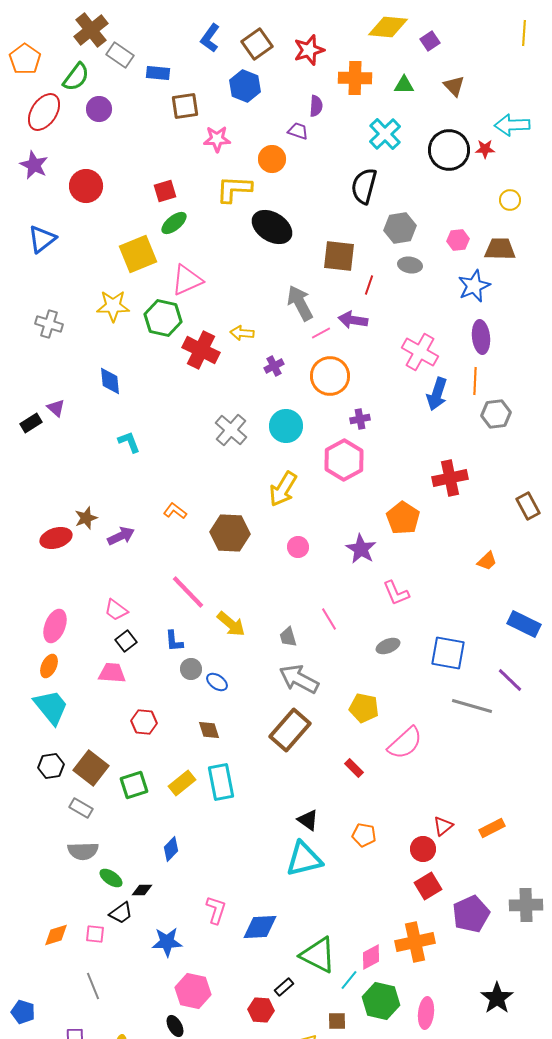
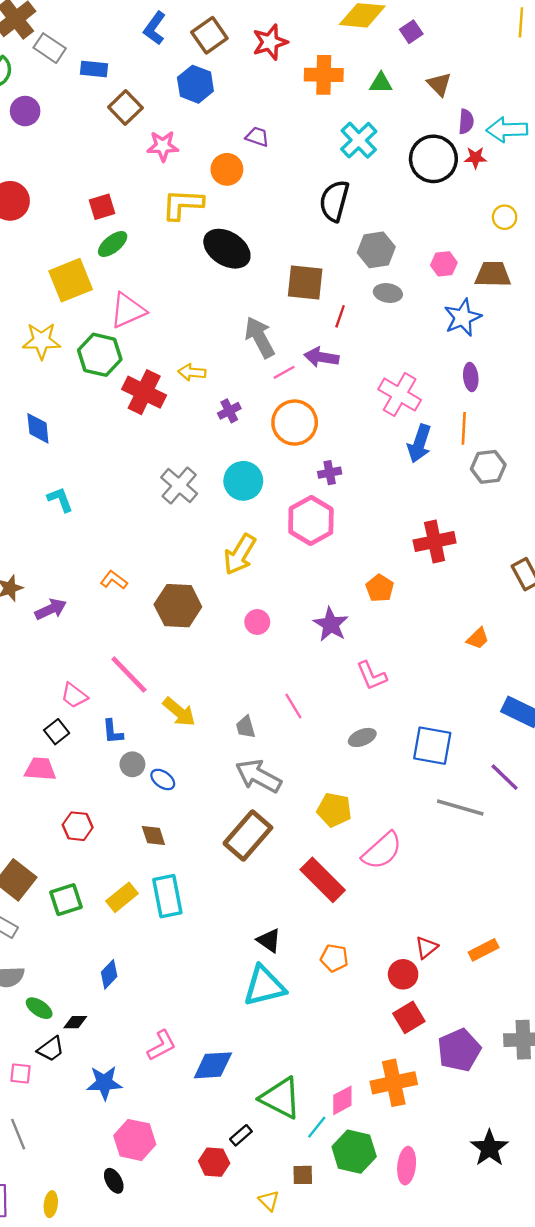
brown square: (185, 106) -> (125, 108), turned -36
purple semicircle: (316, 106) -> (466, 122), moved
purple ellipse: (481, 337) -> (471, 377), size x0.7
orange pentagon: (403, 518) -> (380, 588), size x0.7
pink trapezoid: (116, 610) -> (74, 695), moved
red rectangle: (354, 768) -> (323, 880), size x2.0
pink L-shape: (216, 910) -> (162, 1045), turned 44

